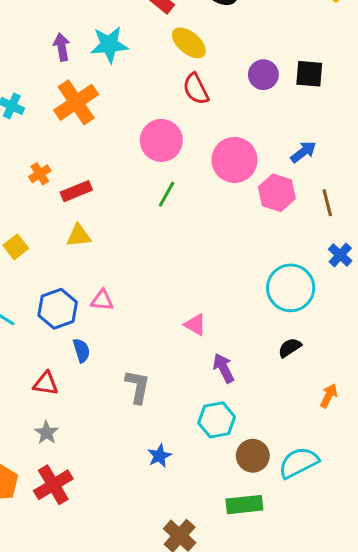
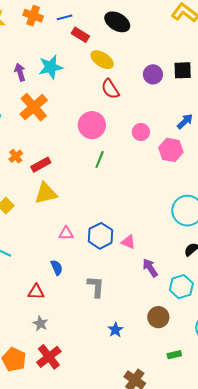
pink circle: (234, 160) -> (141, 132), size x0.6
yellow triangle: (79, 236) -> (46, 193), size x1.4
blue hexagon: (58, 309) -> (101, 236), moved
cyan hexagon: (217, 420) -> (181, 287), moved
brown circle: (253, 456) -> (158, 317), moved
green rectangle: (244, 505) -> (174, 355), size x0.6

